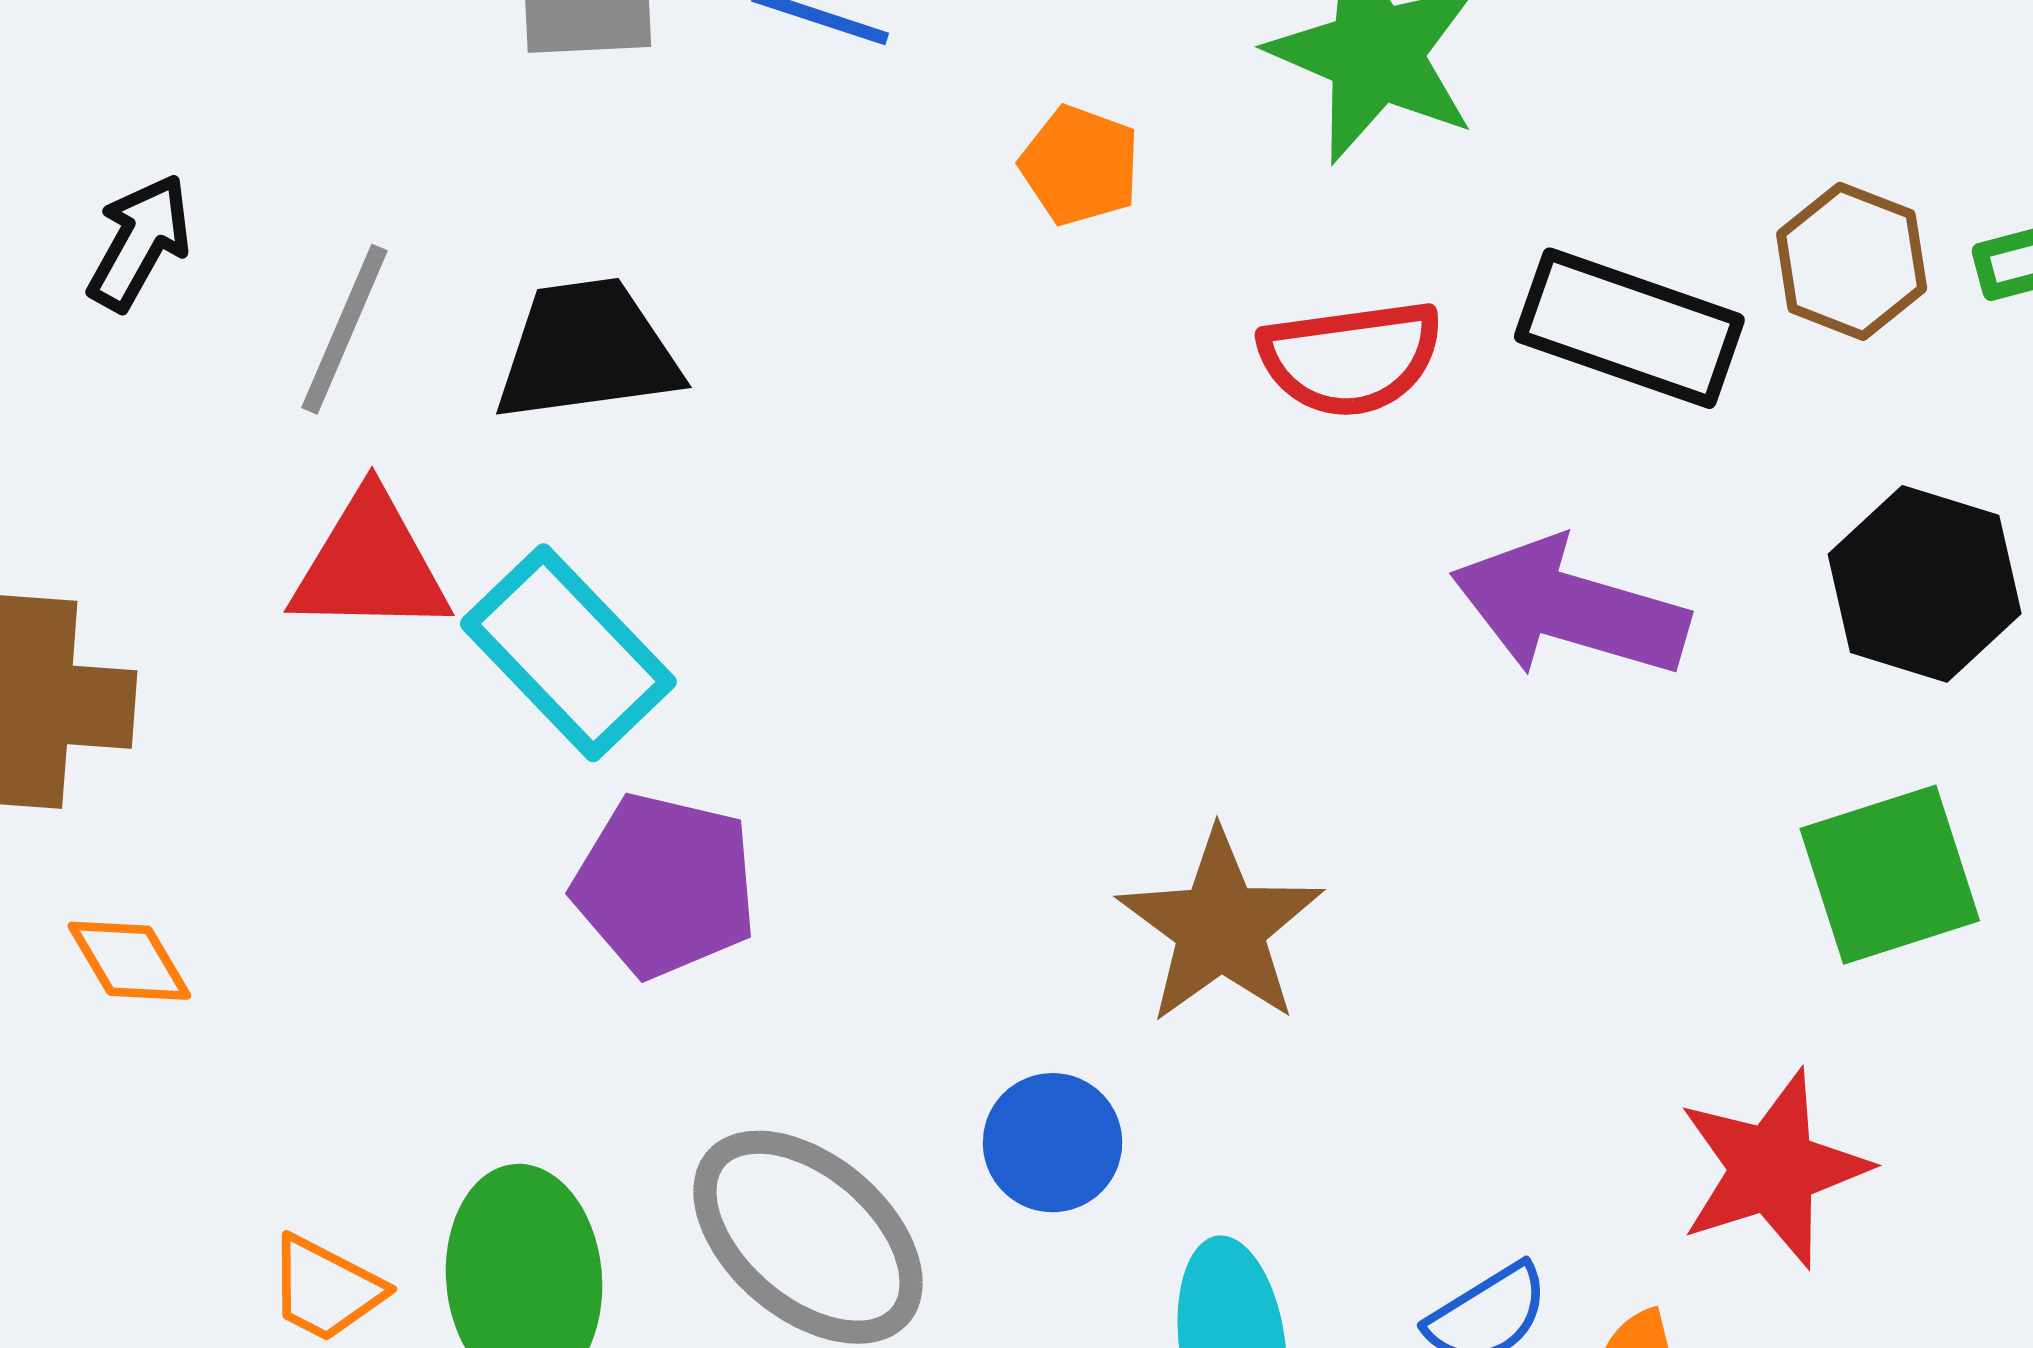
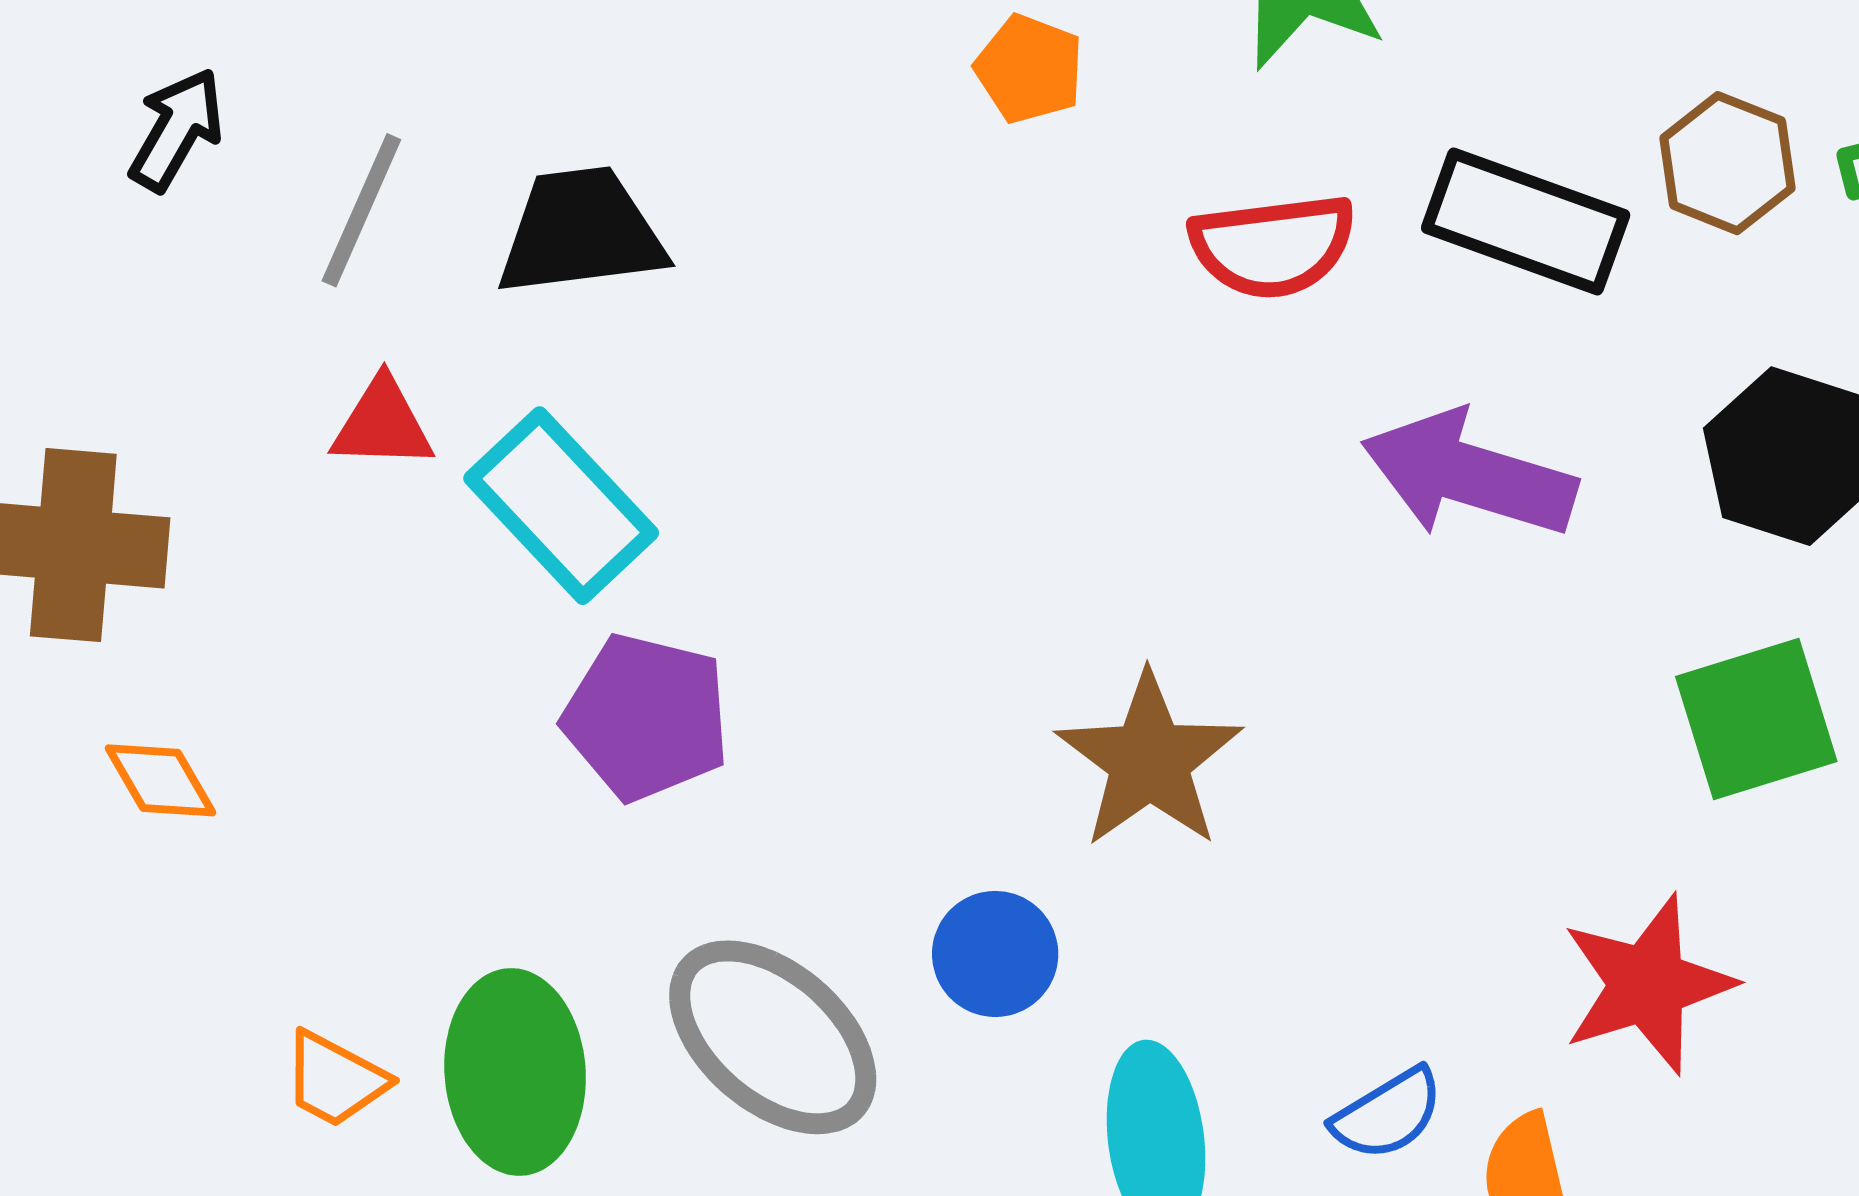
red triangle: (370, 565) -> (382, 424), size x0.7

